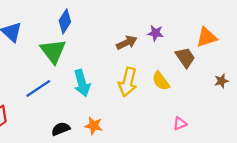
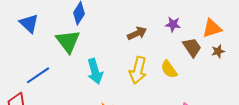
purple star: (155, 33) -> (173, 24), moved
brown star: (221, 81) -> (218, 51), moved
blue line: (38, 88) -> (38, 75), moved

